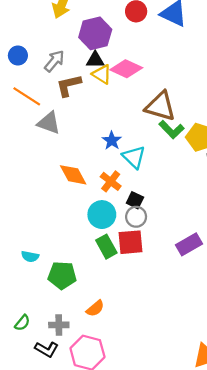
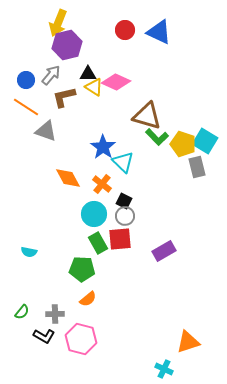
purple hexagon: (95, 33) -> (67, 45), moved
blue circle: (18, 55) -> (26, 80), moved
blue star: (112, 141) -> (103, 147), size x1.4
purple rectangle: (189, 244) -> (164, 251), moved
green pentagon: (62, 275) -> (82, 269), moved

